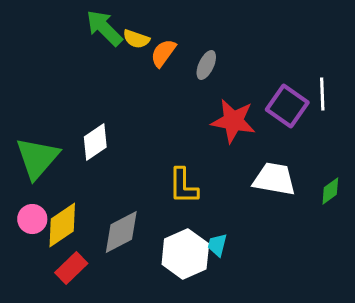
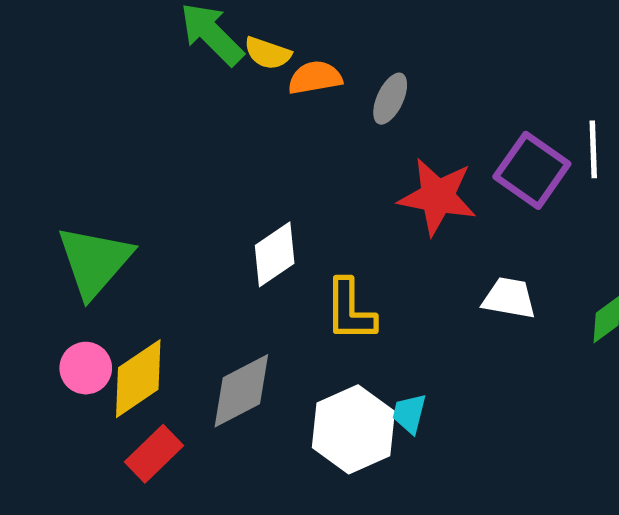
orange semicircle: (163, 53) -> (315, 78), turned 44
white diamond: (95, 142) -> (275, 254), moved
white trapezoid: (274, 179) -> (509, 298), size x0.7

